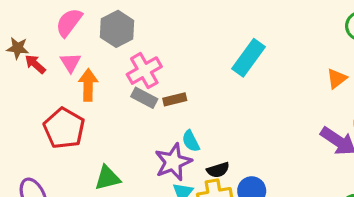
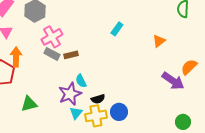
cyan rectangle: (248, 58) -> (117, 29), size x0.6
orange triangle: (337, 79) -> (159, 41), moved
orange arrow: (88, 85) -> (16, 57), moved

